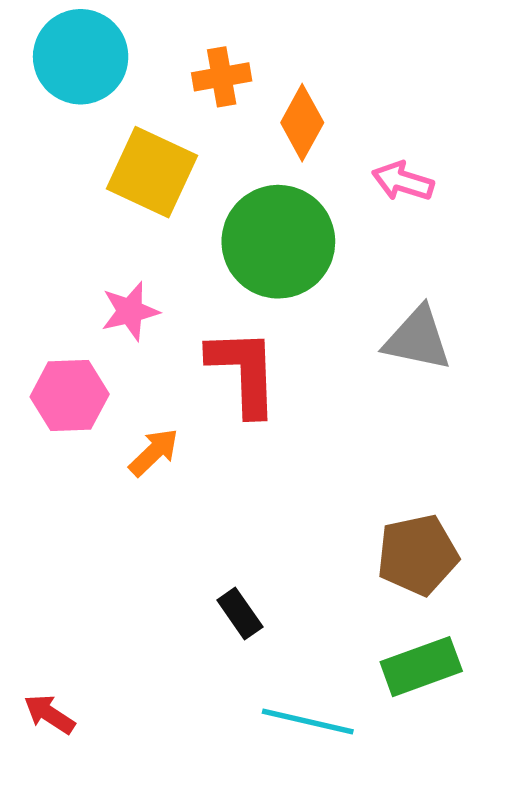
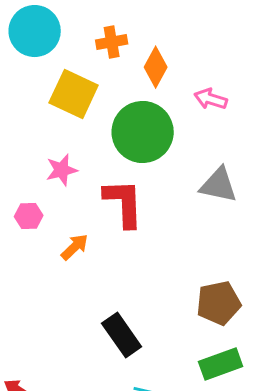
pink hexagon: (70, 396) -> (29, 216), size x0.7
black rectangle: (240, 613) -> (122, 335), size x1.6

